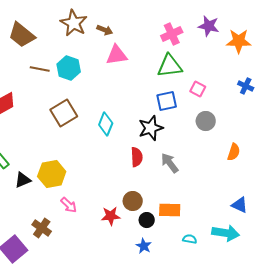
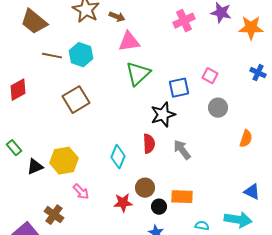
green triangle: (170, 66) -> (138, 74), moved, turned -36
cyan diamond: (106, 124) -> (118, 157), moved

